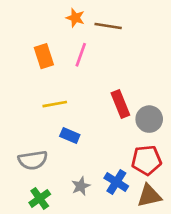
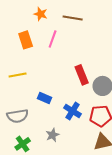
orange star: (75, 18) -> (41, 14), moved
yellow line: (55, 104) -> (18, 75), moved
blue cross: (116, 182) -> (73, 111), moved

